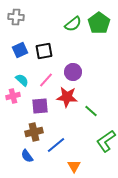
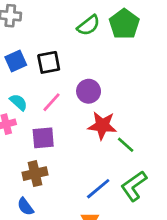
red star: (67, 97) -> (102, 126), moved
green line: (91, 111) -> (126, 145), moved
blue line: (56, 145) -> (98, 189), moved

